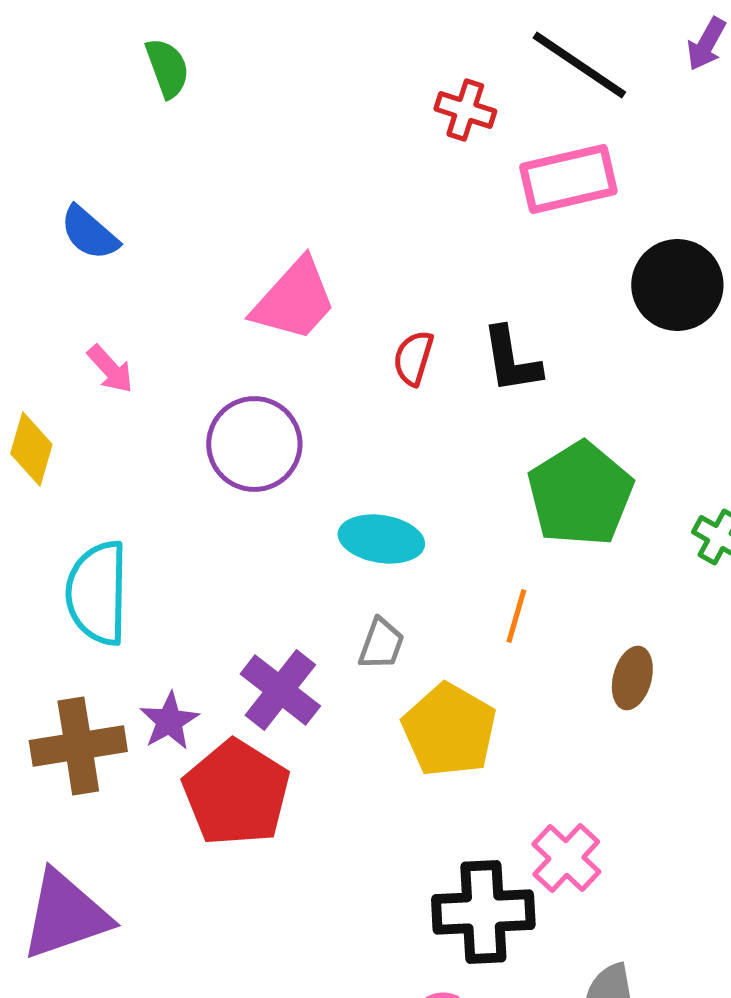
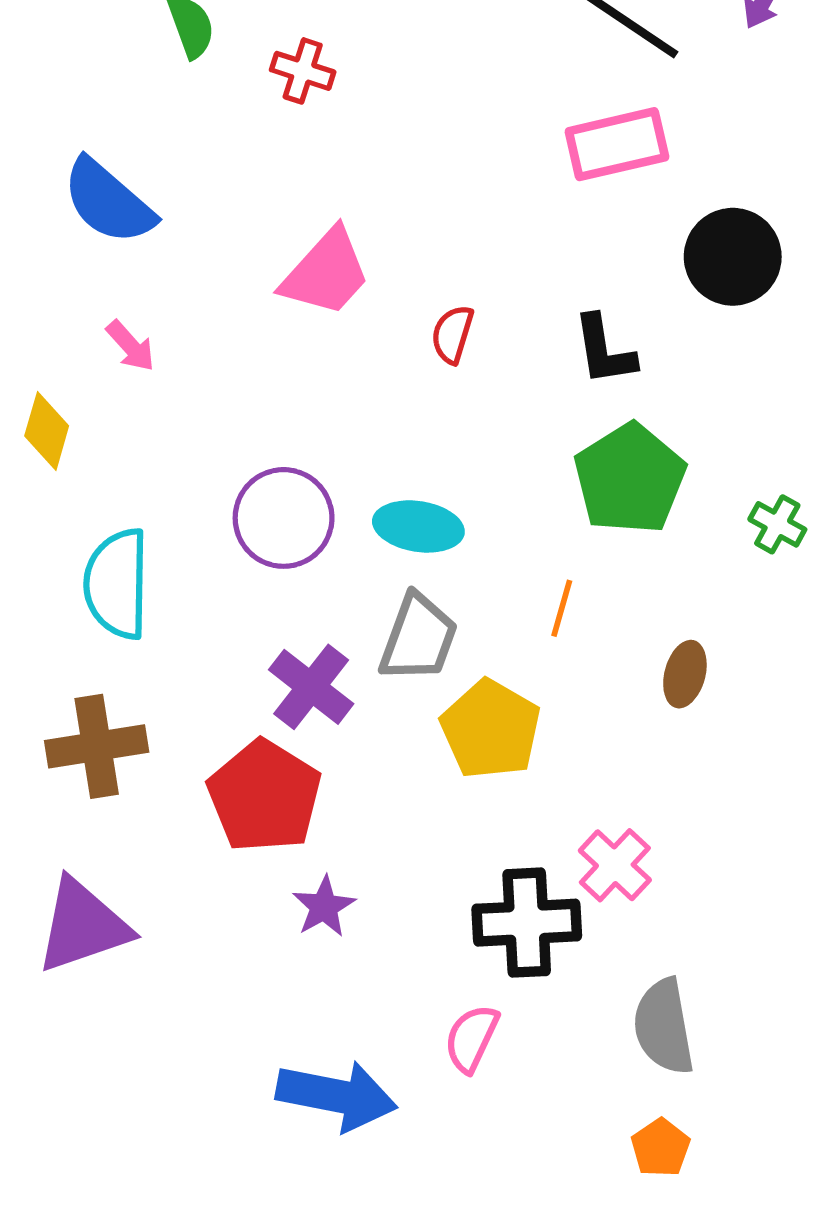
red cross: (465, 110) -> (303, 71), moved
blue semicircle: (89, 233) -> (108, 202), size x1.5
black L-shape: (511, 360) -> (604, 350), moved
purple circle: (254, 444) -> (284, 518), moved
gray trapezoid: (381, 644) -> (418, 638), size x1.6
purple star: (169, 721) -> (324, 907), moved

